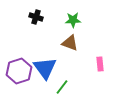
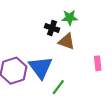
black cross: (36, 17) -> (52, 28), moved

